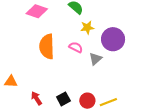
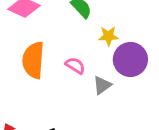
yellow star: (87, 28) -> (108, 36), moved

